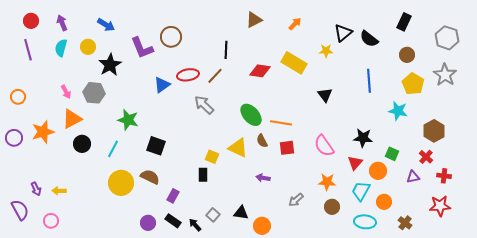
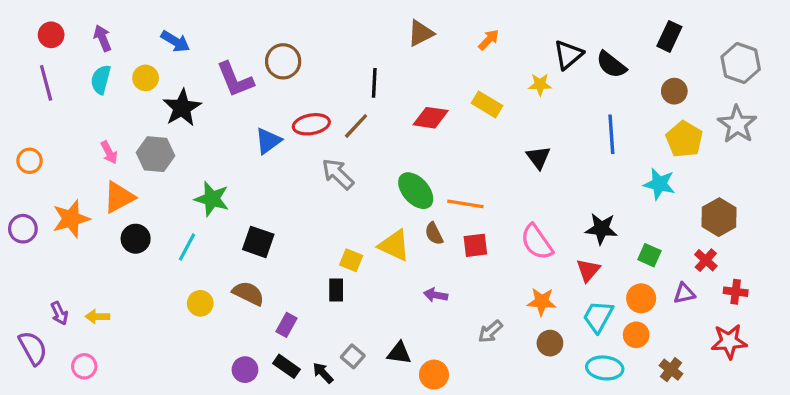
yellow rectangle: (294, 63) -> (487, 104), size x0.7
orange circle: (378, 171) -> (641, 298), moved
yellow circle: (121, 183) -> (200, 303), size x0.6

